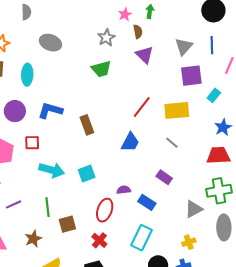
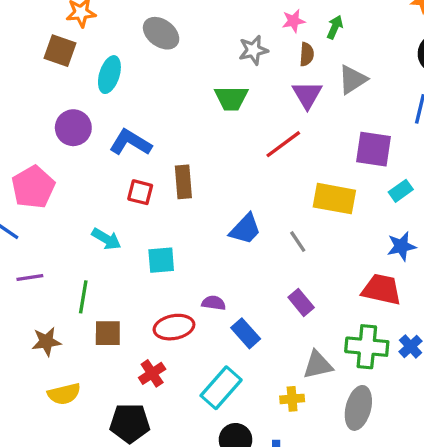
gray triangle: (184, 47) -> (353, 80), moved
red line: (142, 107) -> (283, 144), moved
red square: (32, 143) -> (140, 192), moved
gray line: (172, 143) -> (298, 242), moved
cyan arrow: (52, 170) -> (106, 239), size x0.7
purple rectangle: (164, 177) -> (301, 302), moved
red ellipse: (105, 210) -> (174, 327), turned 45
yellow cross: (189, 242) -> (292, 399), moved

